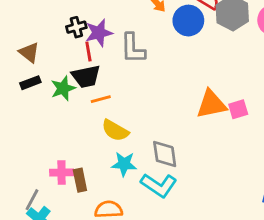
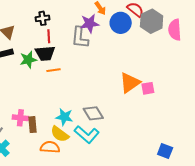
purple star: (99, 33) -> (90, 23), moved
orange triangle: (211, 104) -> (130, 83), turned -30
yellow semicircle: (115, 130) -> (60, 134), moved
gray diamond: (165, 154) -> (93, 113), turned -30

